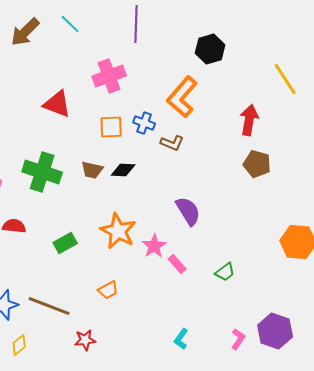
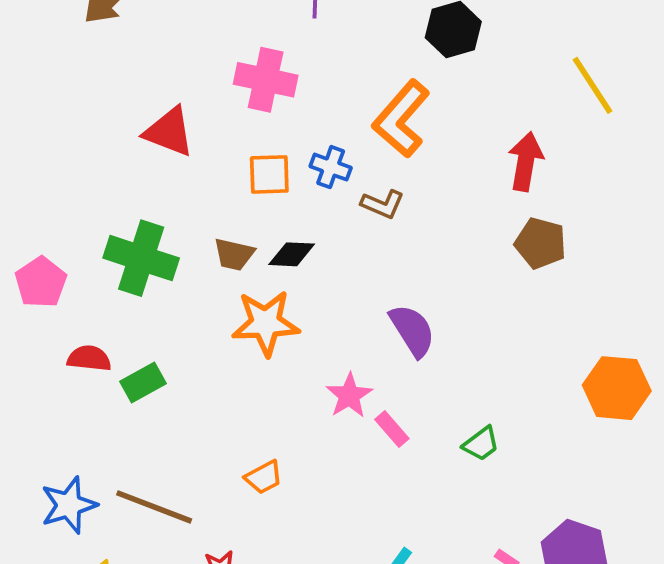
pink cross: (109, 76) -> (266, 80), turned 32
orange star: (118, 231) -> (266, 323), moved, turned -30
green rectangle: (65, 243) -> (143, 382), moved

